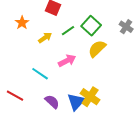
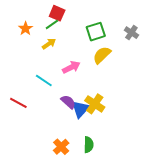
green square: (91, 26) -> (96, 32), turned 30
green line: (68, 31) -> (52, 24), moved
purple semicircle: (52, 102) -> (68, 102), moved

